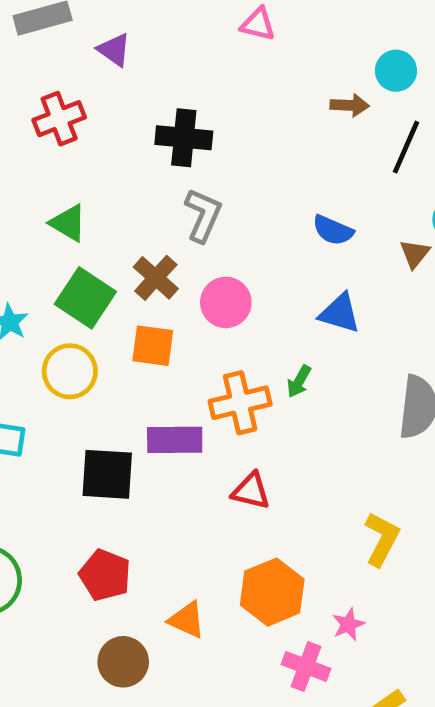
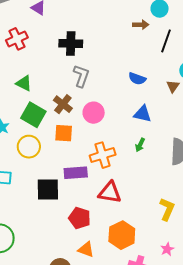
green arrow: (299, 381) -> (140, 145), moved
red triangle: (251, 491) -> (110, 192), size x1.4
red pentagon: (105, 575) -> (80, 218), moved
pink star: (348, 624) -> (167, 249), moved

